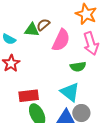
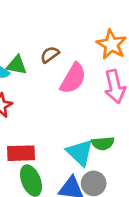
green triangle: (32, 30) -> (17, 65), moved
green semicircle: (78, 67) -> (103, 143), moved

